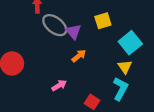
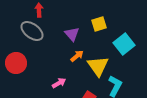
gray ellipse: (55, 25) -> (32, 31), moved
yellow triangle: (125, 67) -> (98, 66), moved, size x1.6

